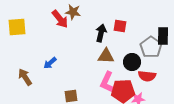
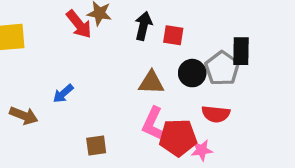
black arrow: (101, 33) -> (143, 26), moved
black circle: (132, 62) -> (192, 73), moved
brown arrow: (25, 77) -> (24, 116), turned 144

